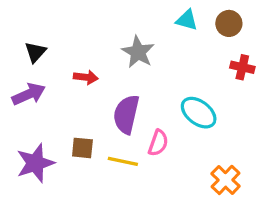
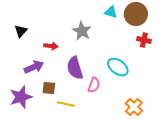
brown circle: (229, 23) -> (136, 14), size x1.5
purple arrow: (29, 94) -> (34, 67), moved
purple semicircle: (126, 114) -> (75, 68), turned -30
yellow line: (123, 161) -> (66, 104), moved

